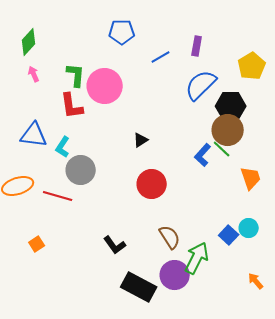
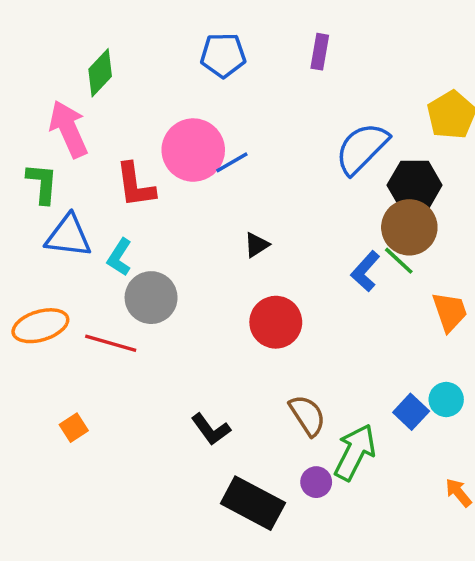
green diamond: (29, 42) -> (100, 73), moved
purple rectangle: (197, 46) -> (320, 52), moved
blue line: (161, 57) -> (232, 162), moved
pink arrow: (34, 74) -> (69, 129), size x2.0
green L-shape: (76, 75) -> (42, 183), moved
purple circle: (175, 275) -> (316, 482), size x0.6

